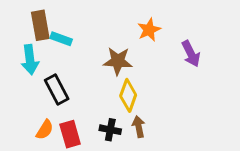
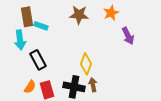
orange star: (149, 30) -> (111, 13), moved
brown star: (118, 61) -> (79, 15), moved
black cross: (110, 130) -> (74, 87), size x1.5

